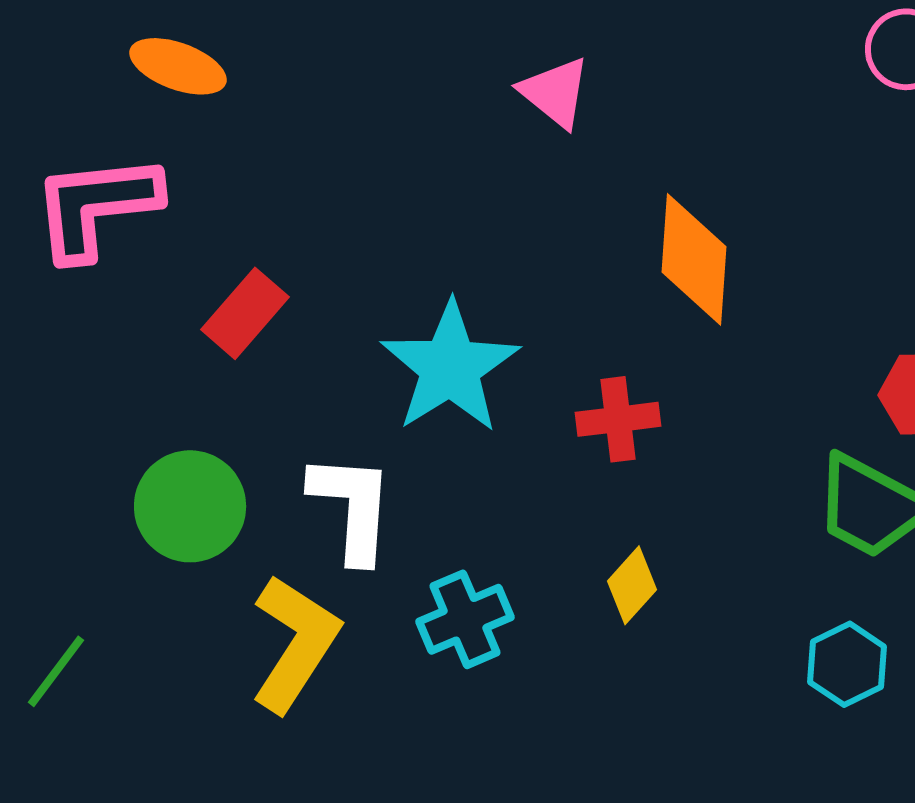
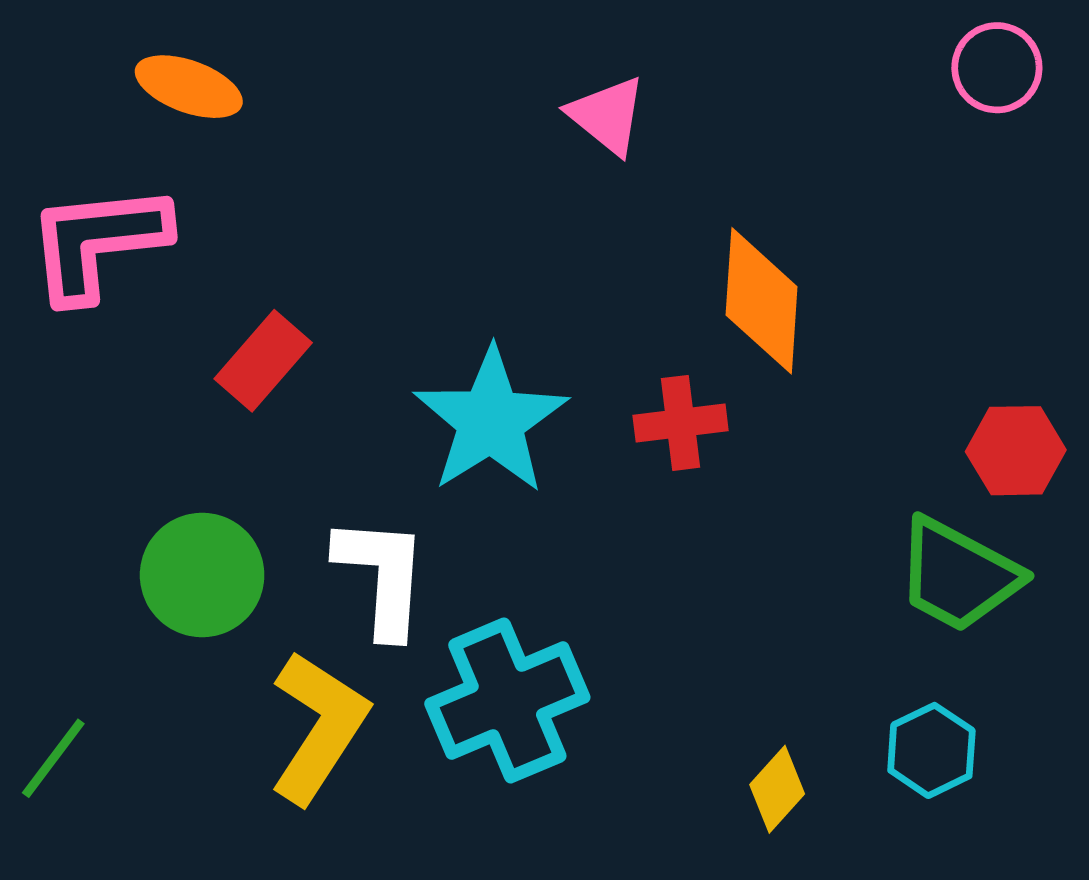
red cross: (618, 419) -> (681, 423), moved
yellow diamond: (632, 585) -> (777, 789), moved
cyan cross: (465, 619) -> (507, 700), size x1.5

